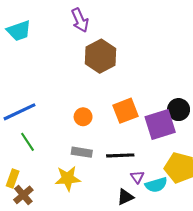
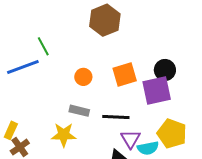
black circle: (179, 110) -> (165, 70), moved
green line: (27, 142) -> (43, 46), moved
purple triangle: (137, 177) -> (131, 139), size x1.5

